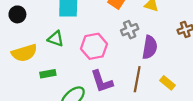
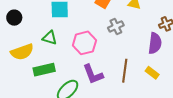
purple semicircle: (150, 47) -> (155, 43), moved
green rectangle: (48, 74) -> (44, 70), size x1.5

